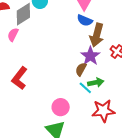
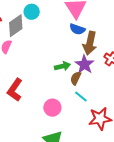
green arrow: (96, 82) -> (62, 66), moved
pink circle: (61, 107) -> (52, 108), moved

